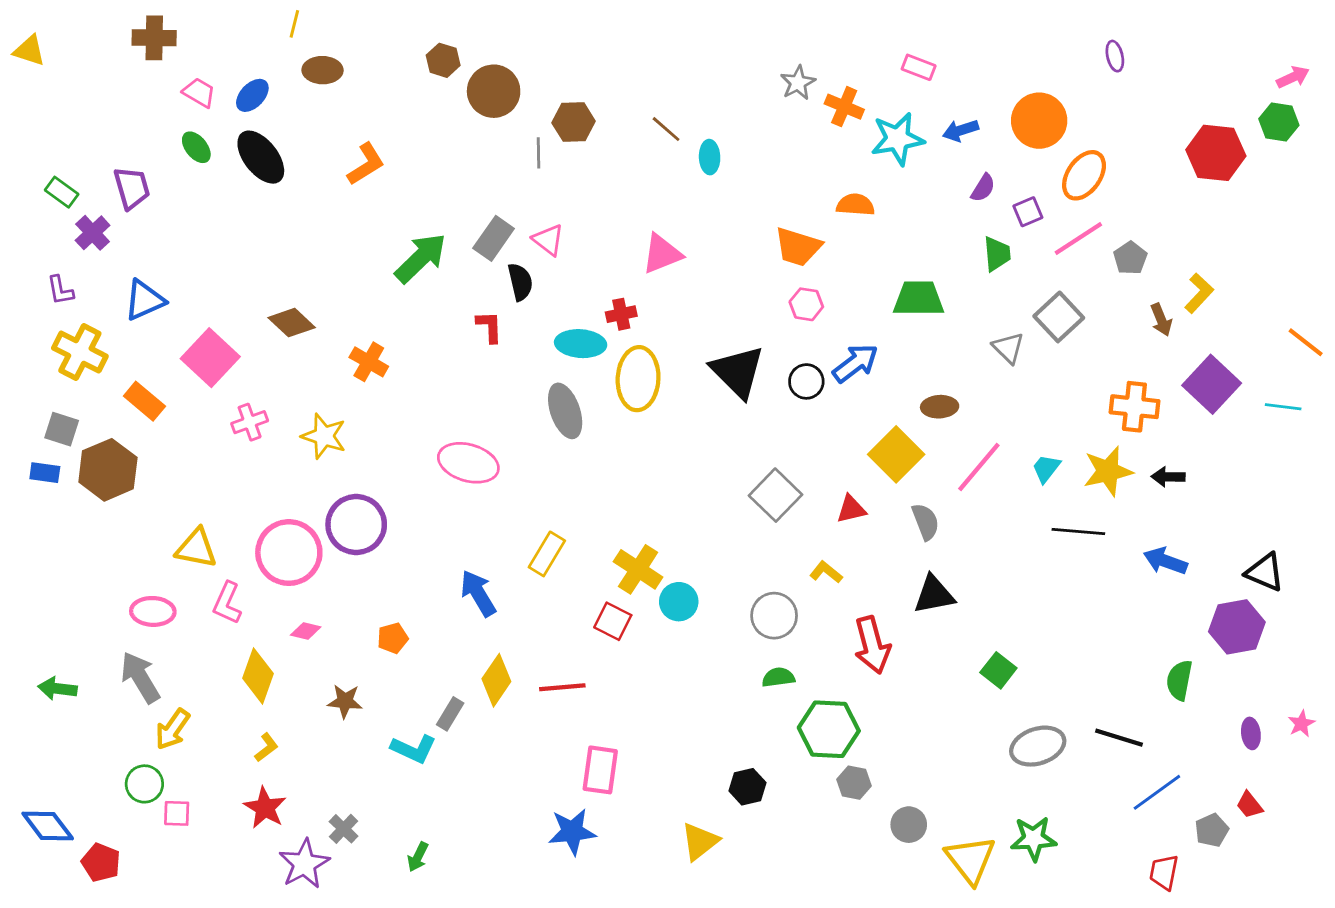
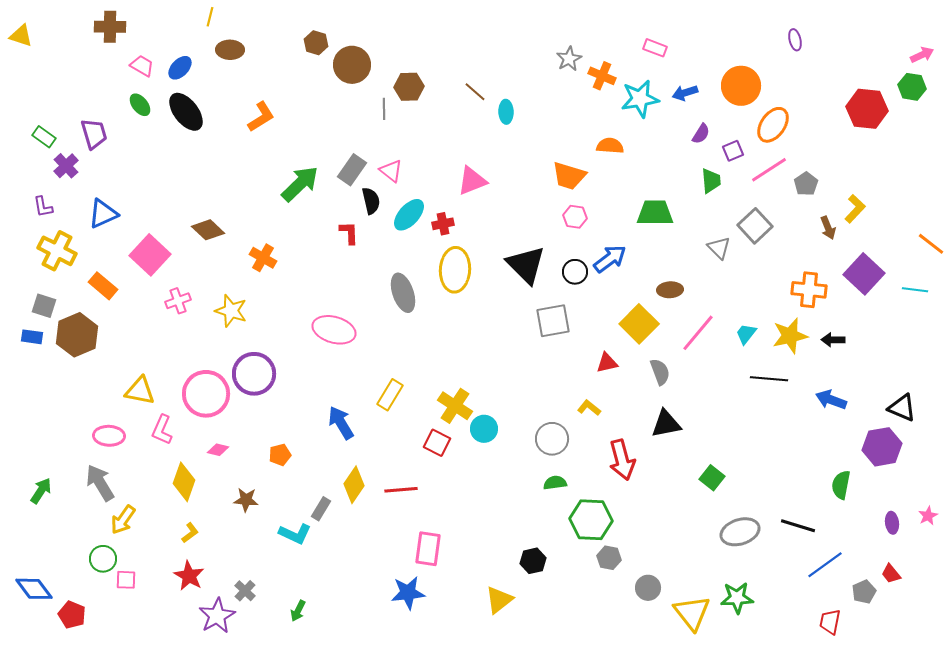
cyan ellipse: (581, 344) -> (409, 215), moved, turned -52
gray square: (775, 495) -> (553, 321), moved, turned 36
green arrow: (57, 689) -> (41, 491), turned 116

